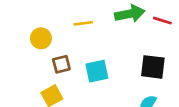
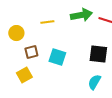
cyan square: (97, 71) -> (57, 57), turned 30

